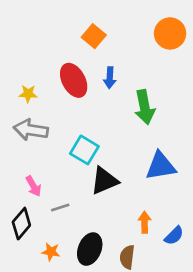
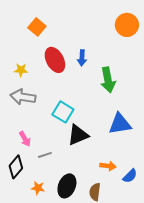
orange square: (94, 36) -> (37, 27), moved
orange arrow: (145, 222) -> (108, 166), turned 98

